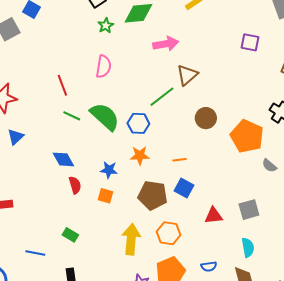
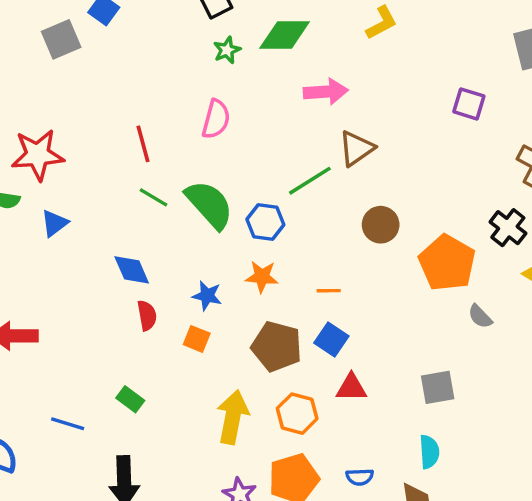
red triangle: (214, 216) -> (351, 388), moved

